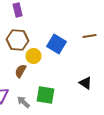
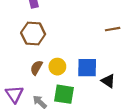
blue square: (57, 44) -> (87, 68), moved, turned -30
yellow circle: (34, 56) -> (57, 67), moved

